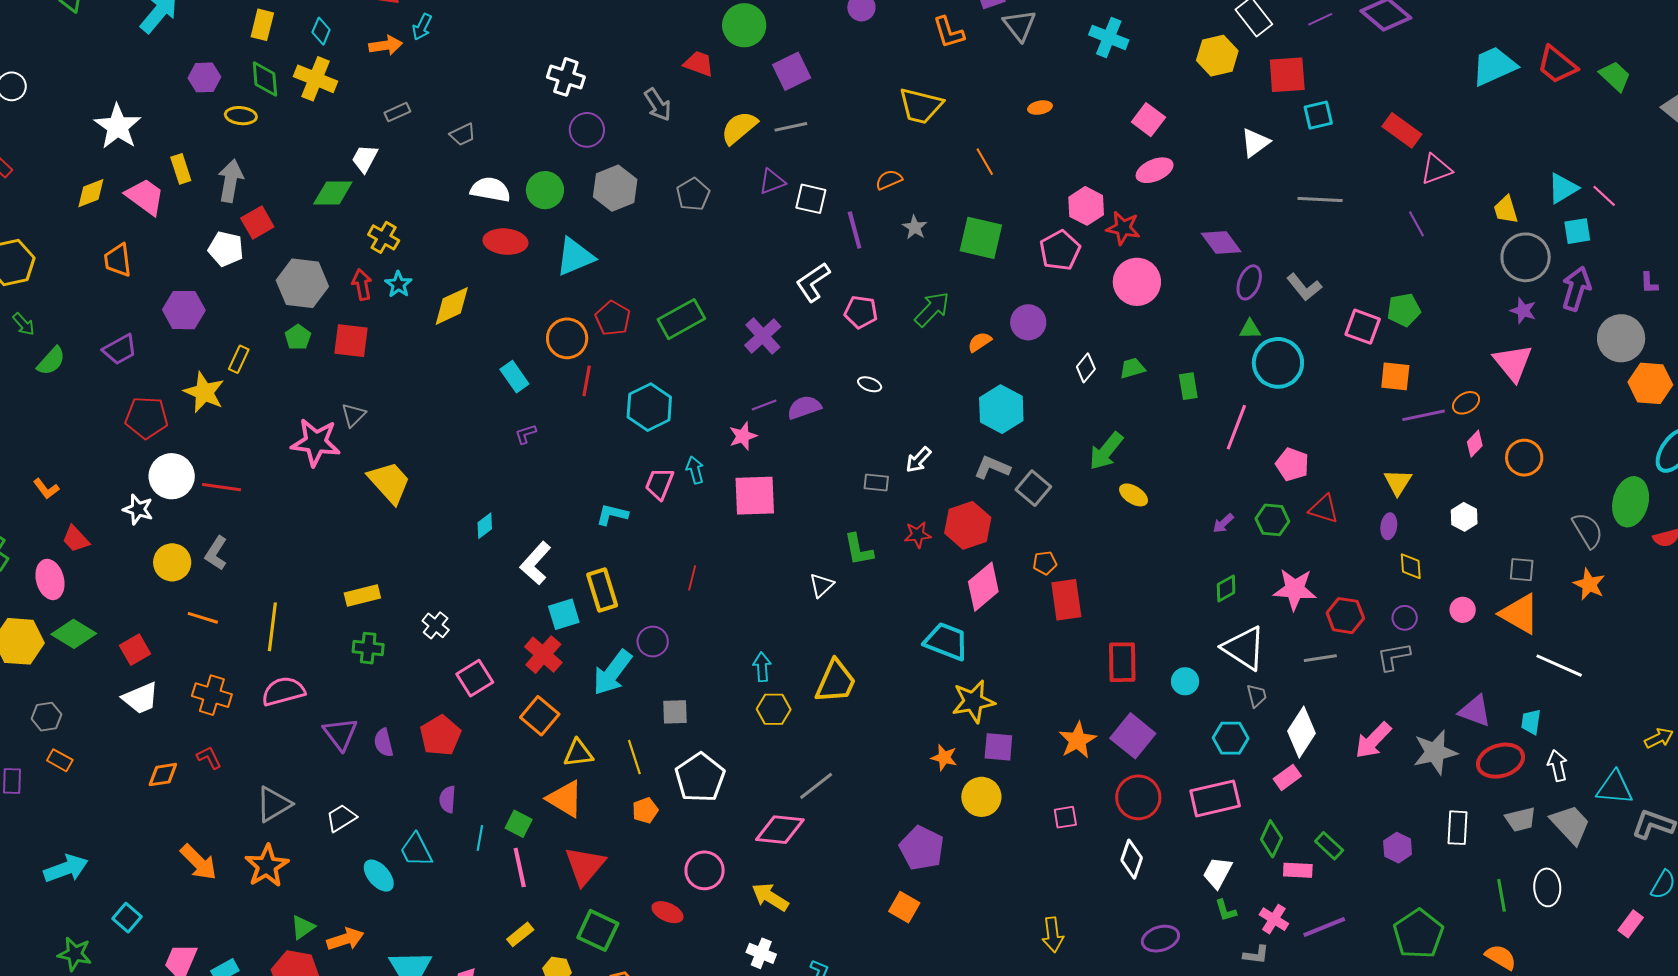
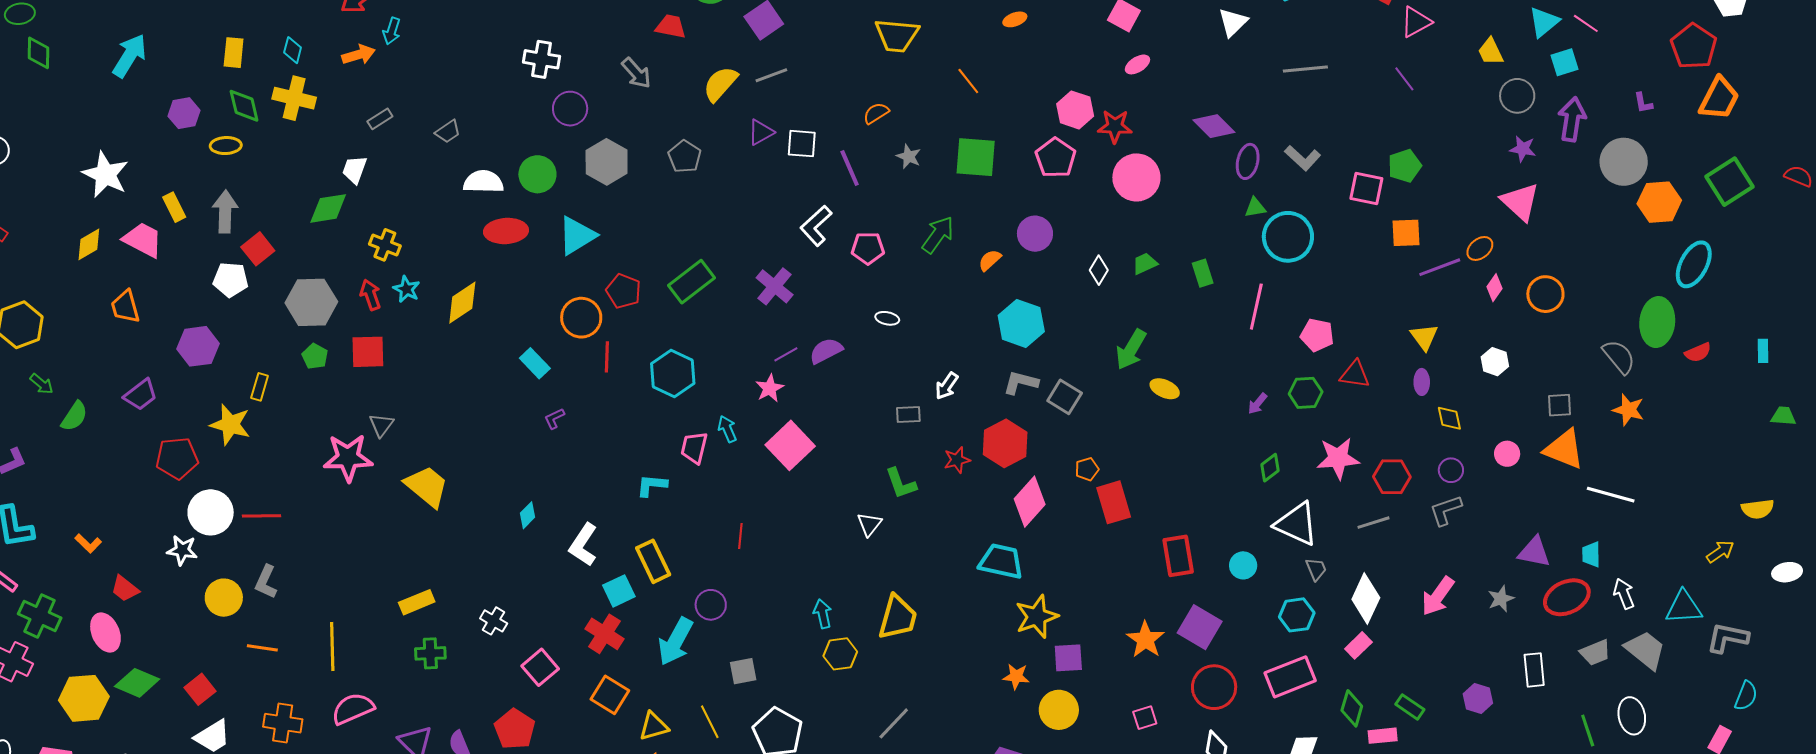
pink ellipse: (1155, 170) -> (1137, 64), size x0.7
gray circle: (1526, 257) -> (1517, 96), size x0.7
pink square: (755, 496) -> (790, 445), turned -33
gray star: (1435, 752) -> (1501, 599), size x0.6

